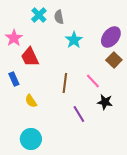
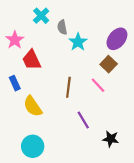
gray semicircle: (59, 17) -> (62, 27), moved
brown square: (114, 60) -> (109, 64), moved
yellow semicircle: (31, 101) -> (33, 106), size x1.5
black star: (105, 102) -> (111, 139), moved

